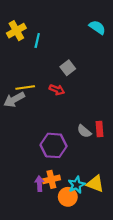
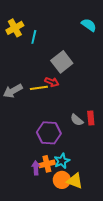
gray square: (68, 68) -> (62, 62), size x1.5
yellow line: (25, 87) -> (39, 88), moved
yellow triangle: (95, 184) -> (75, 181), moved
cyan star: (77, 185) -> (62, 161), moved

